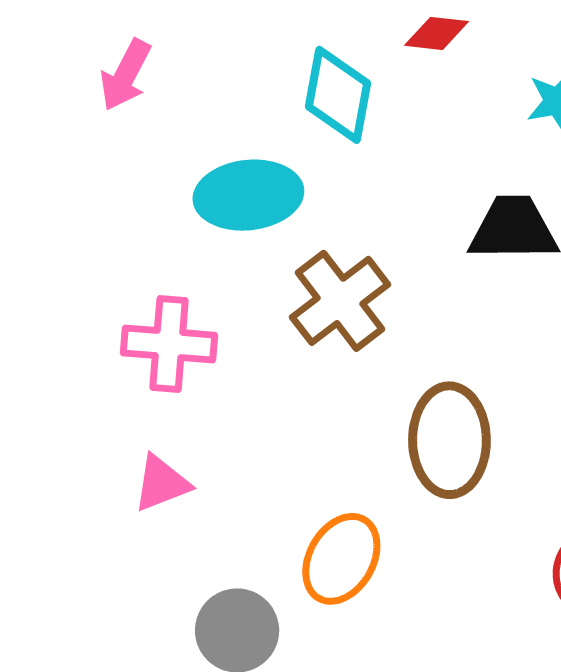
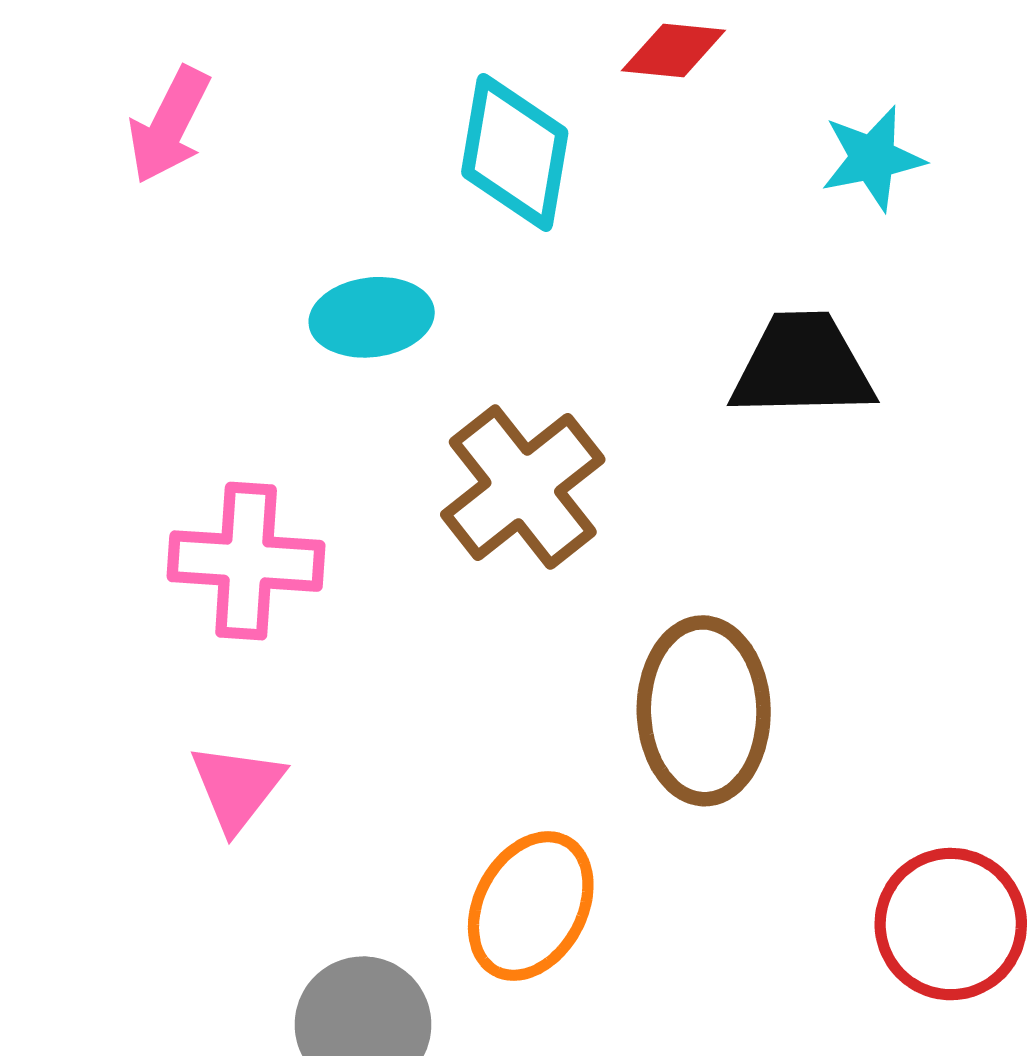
cyan ellipse: (248, 195) -> (372, 317), size x0.7
pink triangle: (161, 483) -> (237, 787), turned -30

